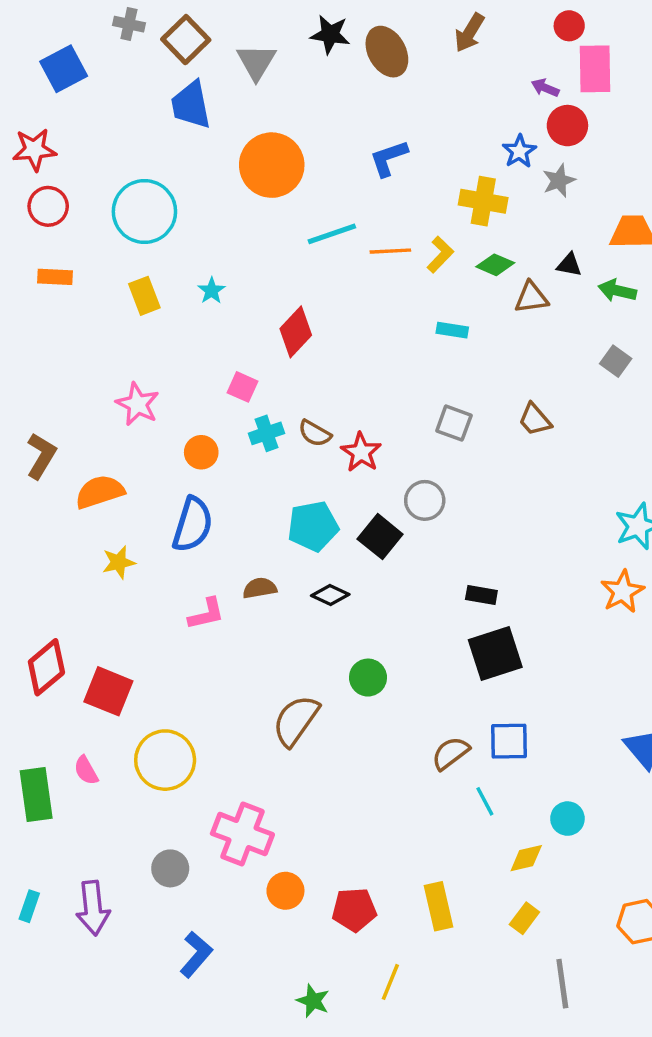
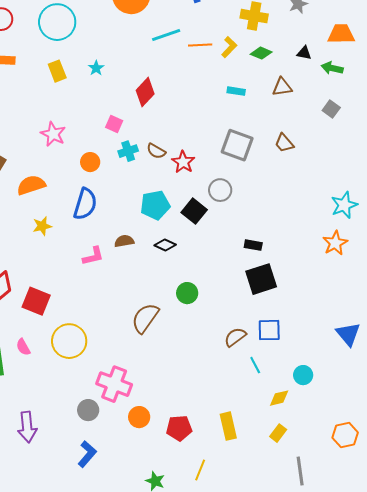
brown triangle: (531, 297) -> (282, 87), moved
gray square: (454, 423) -> (237, 145), size x1.5
gray circle: (170, 868) -> (88, 410), moved

